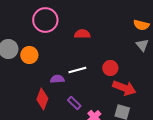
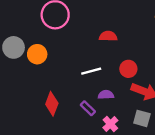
red semicircle: (82, 34) -> (108, 36), moved
purple semicircle: (57, 79) -> (106, 95), moved

